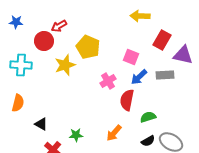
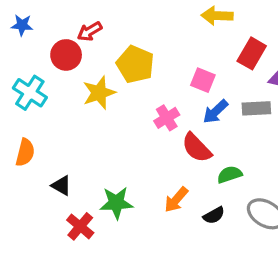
cyan cross: (21, 65) -> (30, 93), turned 30
red semicircle: (127, 100) -> (197, 148), turned -55
green star: (76, 135) -> (116, 203), size x1.5
black semicircle: (148, 141) -> (214, 215), moved

